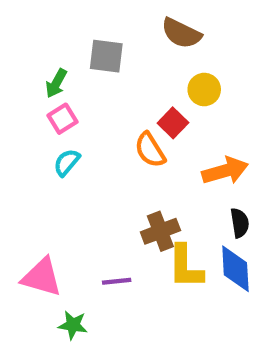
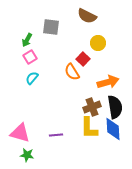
black semicircle: (240, 223) -> (115, 107), size x1.6
brown cross: (160, 231) -> (92, 107), moved
green star: (73, 325) -> (27, 155), moved

